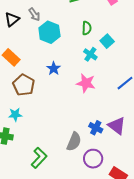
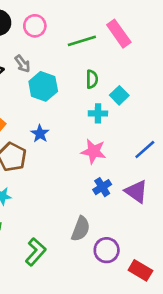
cyan cross: (90, 54) -> (98, 113), turned -32
blue star: (54, 68) -> (40, 134), moved
purple triangle: (117, 126) -> (136, 191), moved
blue cross: (96, 128) -> (102, 187), moved, turned 32

